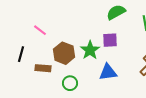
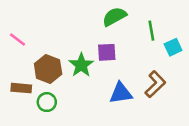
blue triangle: (108, 72) -> (121, 93), moved
green circle: (70, 83) -> (47, 102), moved

